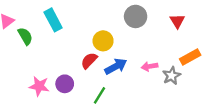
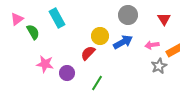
blue arrow: (116, 66) -> (123, 42), moved
pink arrow: (149, 66) -> (152, 45), moved
pink star: (39, 86) -> (45, 64), moved

